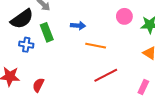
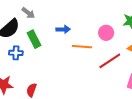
pink circle: (124, 16) -> (106, 33), moved
red line: (106, 75) -> (110, 61), moved

